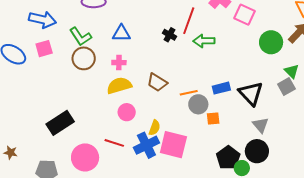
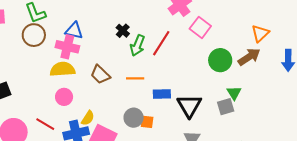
red line: (189, 21) -> (161, 43), moved
blue triangle: (121, 33) -> (74, 31), moved
green arrow: (204, 41) -> (138, 45), moved, turned -80
pink cross: (119, 63) -> (67, 47), size x1.6
orange line: (189, 93) -> (135, 78), moved
gray circle: (198, 104) -> (134, 118), moved

